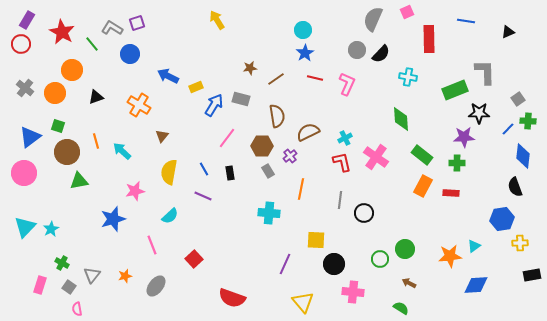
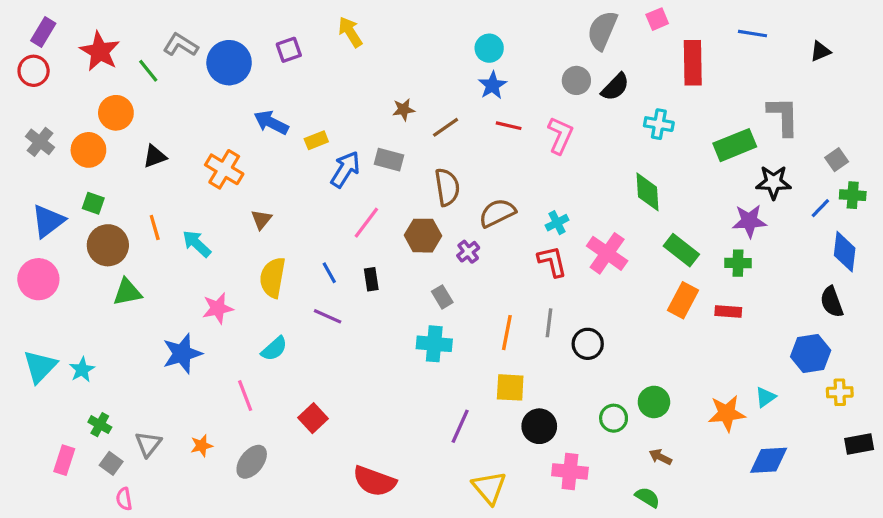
purple square: (137, 23) -> (289, 50), moved
blue circle: (130, 54) -> (229, 63), moved, size x1.4
gray rectangle: (268, 171) -> (442, 297), moved
orange line: (301, 189) -> (507, 333), moved

